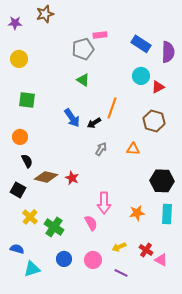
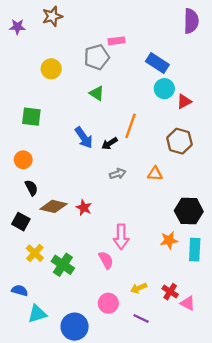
blue rectangle: (141, 44) -> (157, 63), moved
purple semicircle: (168, 52) -> (191, 21), moved
yellow circle: (19, 59) -> (51, 69), moved
gray arrow: (101, 149) -> (118, 174), turned 40
orange star: (137, 213) -> (169, 240), moved
blue circle: (64, 259) -> (75, 327), moved, size x1.5

